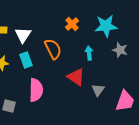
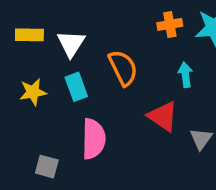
orange cross: (72, 24) -> (170, 24), moved, turned 32

